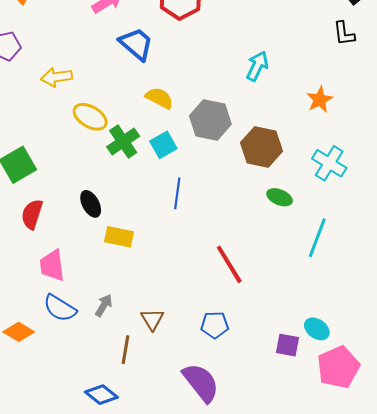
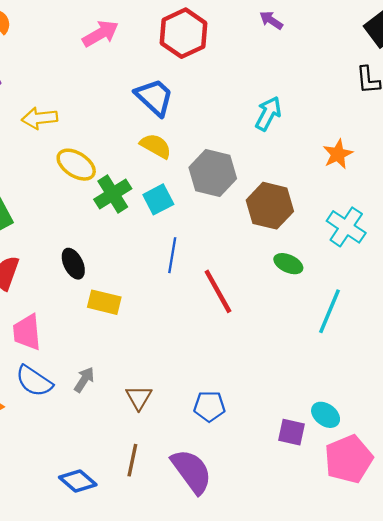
blue trapezoid: (136, 44) -> (154, 97), moved
red line: (229, 264) -> (218, 291), moved
brown line: (126, 350) -> (132, 460), moved

